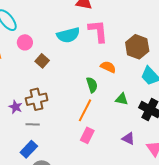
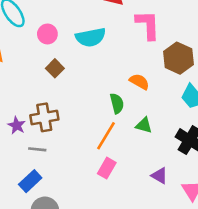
pink L-shape: (98, 31) -> (148, 25), moved
pink circle: (25, 42) -> (47, 34), moved
green triangle: (122, 99) -> (144, 125), moved

